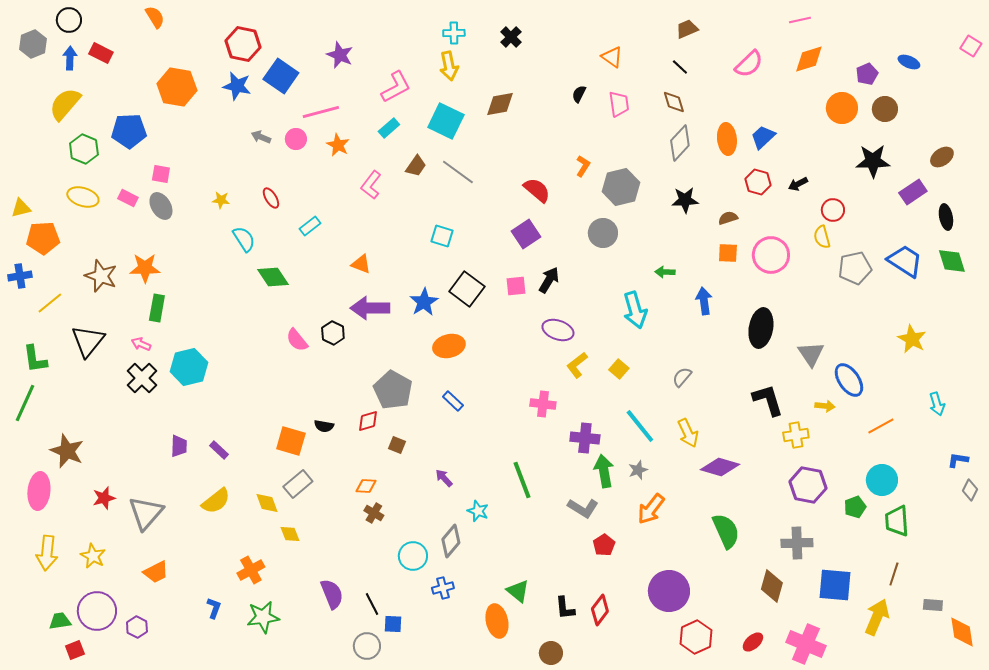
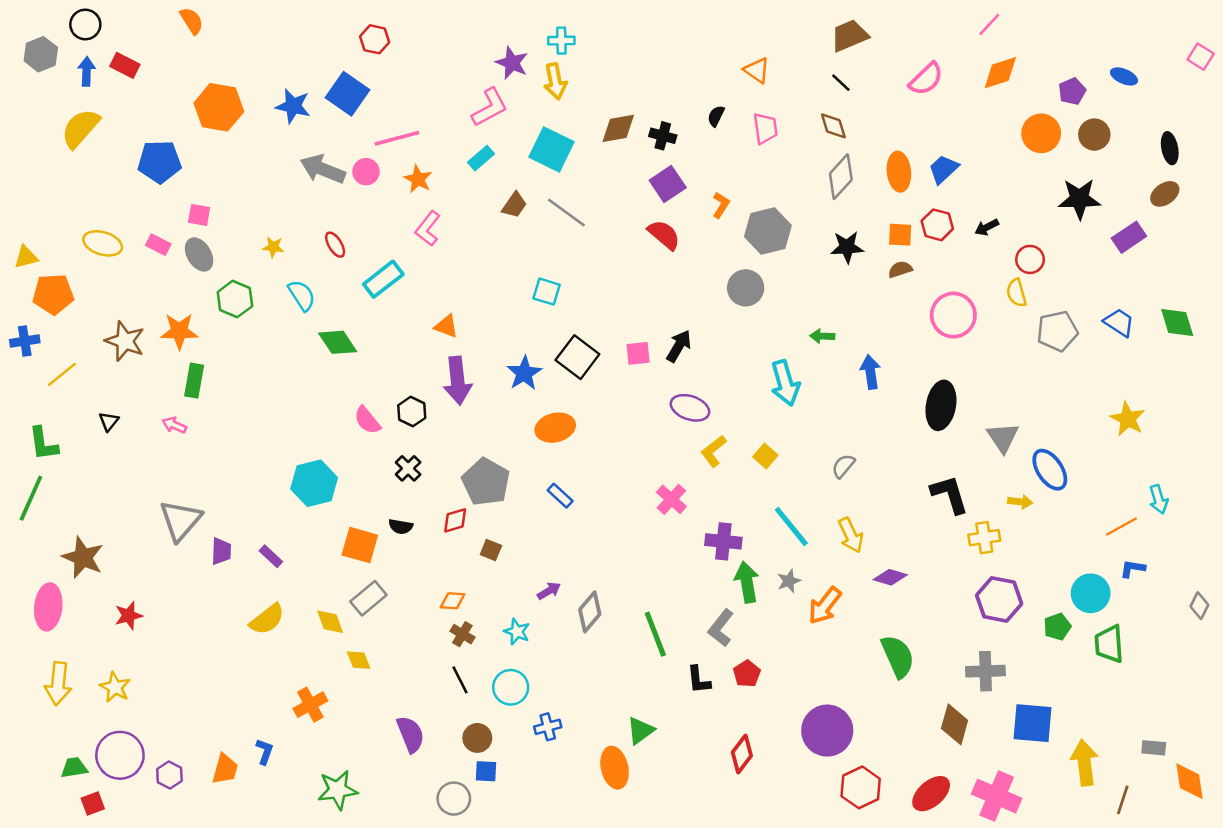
pink line: (800, 20) -> (989, 25), turned -35
brown trapezoid: (687, 29) -> (849, 36), size x1.4
black cross: (511, 37) -> (663, 136), moved, turned -30
red hexagon: (243, 44) -> (375, 39), moved, size x0.7
purple star: (340, 55) -> (512, 63), moved
gray arrow: (261, 137) -> (323, 169), size x1.8
green hexagon: (84, 149) -> (235, 299), moved
pink L-shape: (371, 185) -> (428, 229), moved
black ellipse: (946, 217) -> (1170, 148), moved
cyan rectangle: (310, 226) -> (383, 279), size x1.5
purple square: (526, 234) -> (668, 184), moved
orange square: (728, 253) -> (900, 235), moved
blue trapezoid: (905, 261) -> (1119, 322), size x0.7
purple arrow: (370, 308) -> (458, 381), turned -96
black triangle: (88, 341) -> (109, 421), size x0.5
cyan hexagon: (189, 367) -> (314, 483), moved
black cross: (142, 378) -> (408, 468), moved, size x0.7
pink cross: (543, 404) -> (671, 499), turned 35
orange line: (881, 426) -> (1122, 527), moved
blue L-shape: (958, 460) -> (1133, 569), moved
purple diamond: (720, 467) -> (890, 577), size x0.7
purple arrow: (444, 478) -> (549, 591), turned 102
green line: (522, 480) -> (655, 634), moved
gray L-shape: (583, 508) -> (721, 628), turned 96
orange arrow: (651, 509) -> (825, 606), moved
cyan star: (478, 511) -> (517, 632), moved
gray triangle: (146, 513) -> (181, 520), moved
gray diamond: (451, 541) -> (590, 612), moved
orange trapezoid: (156, 572) -> (225, 769), moved, turned -48
brown line: (894, 574) -> (1123, 800), moved
green triangle: (518, 591) -> (641, 731), turned 45
black line: (372, 604) -> (460, 680), moved
black L-shape: (565, 608) -> (699, 680), moved
green star: (263, 617) -> (338, 790), moved
yellow arrow: (877, 617) -> (1084, 763), turned -30
red ellipse: (753, 642) -> (931, 794), size x1.5
brown circle: (551, 653) -> (477, 738), moved

